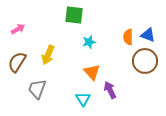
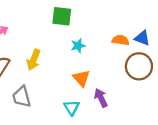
orange semicircle: (128, 37) -> (120, 40), turned 98
gray trapezoid: (37, 89) -> (22, 97), turned -35

